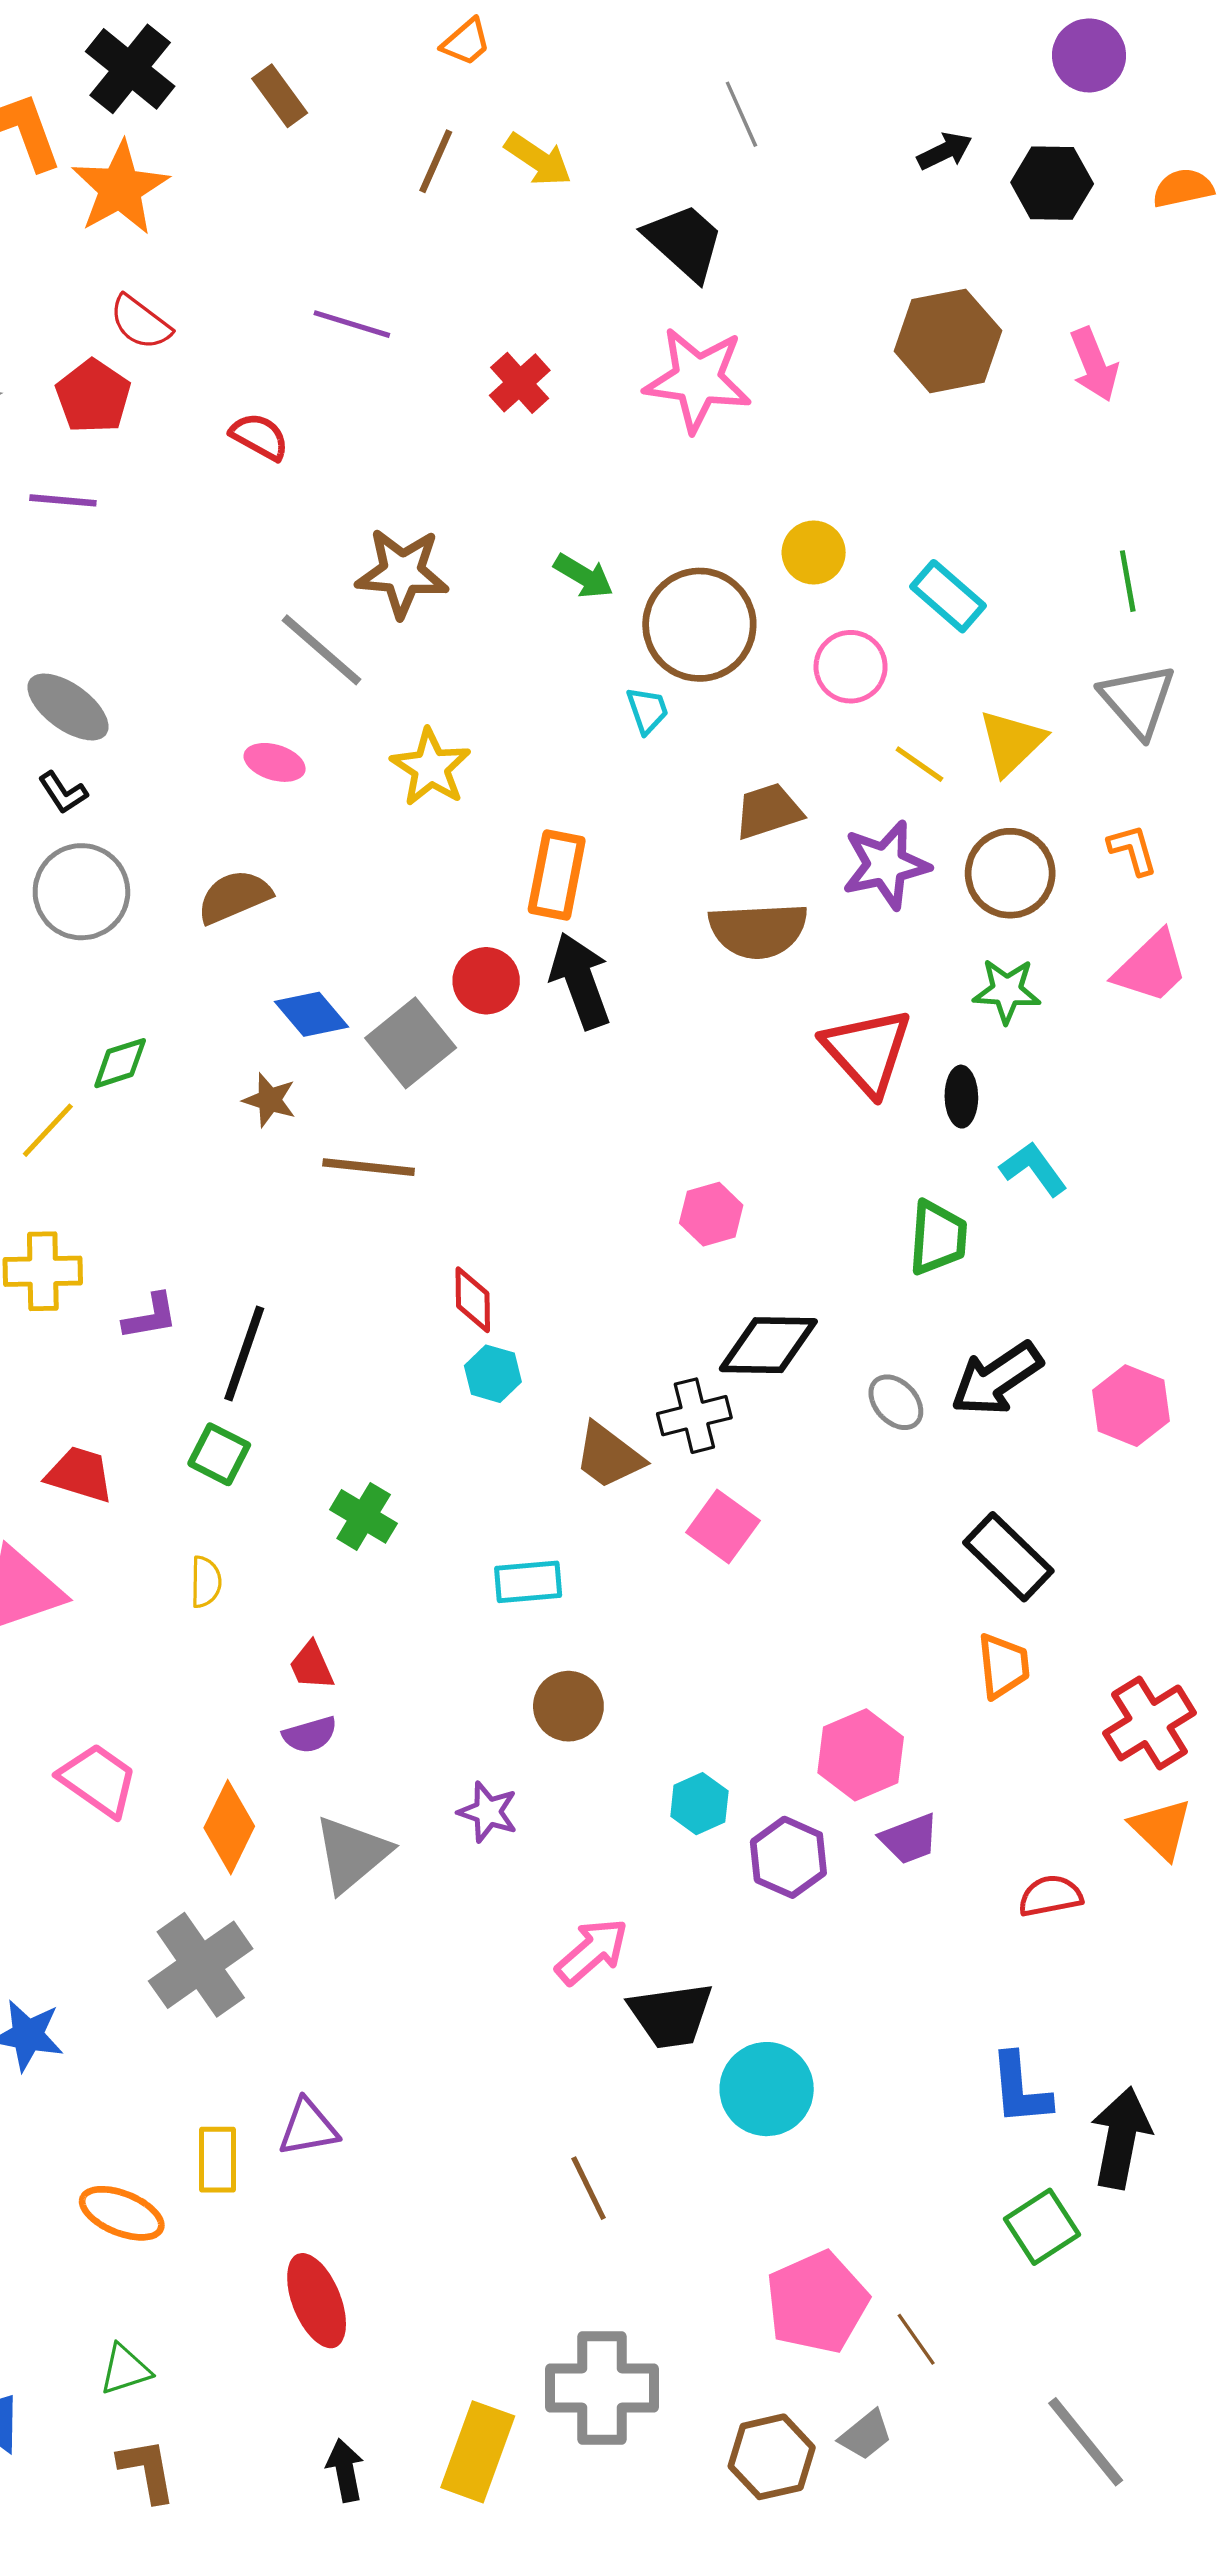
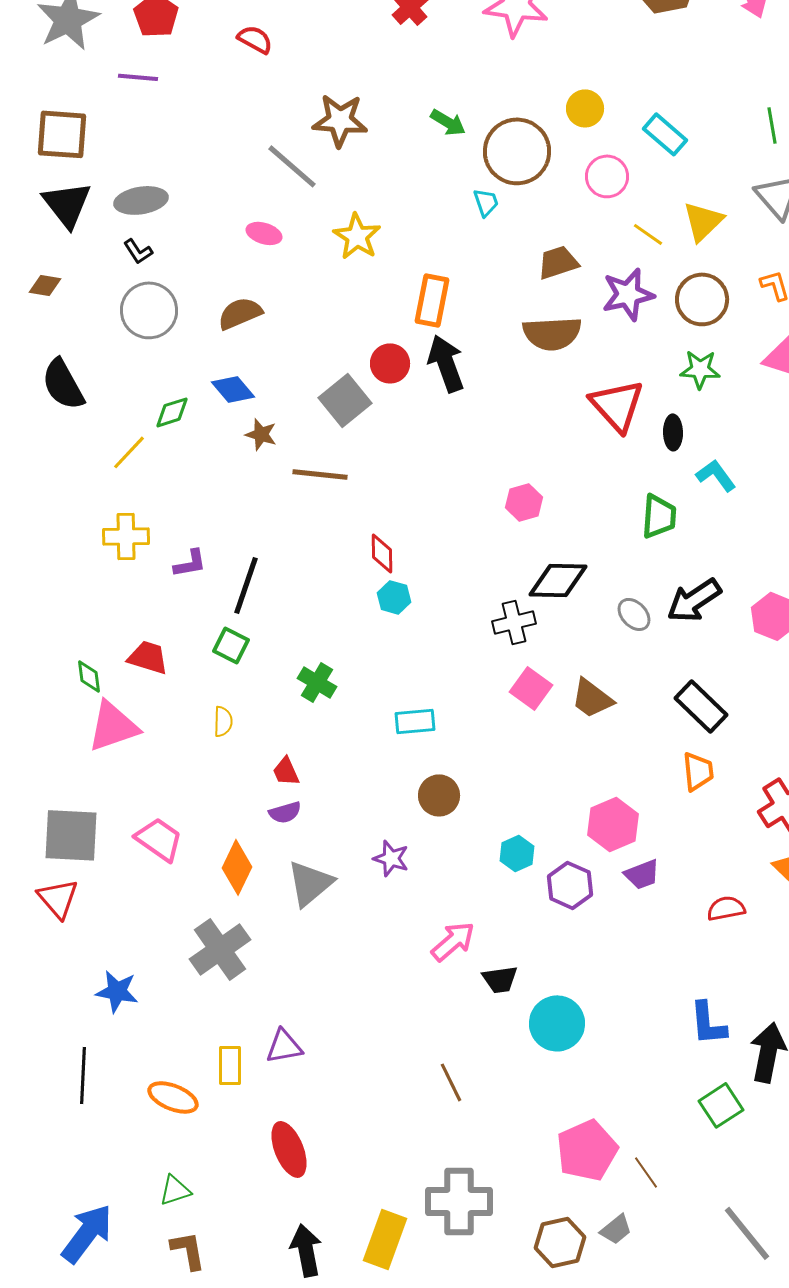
gray ellipse: (68, 707) -> (141, 200), turned -45
blue diamond: (311, 1014) -> (233, 389), moved
brown trapezoid: (609, 1456) -> (592, 698), moved
black trapezoid: (671, 2015) -> (500, 979), size x0.7
black arrow: (345, 2470) -> (306, 1250), size x1.4

